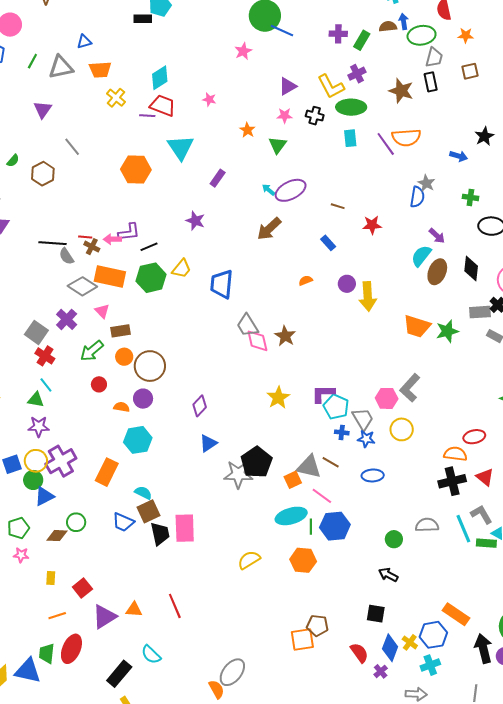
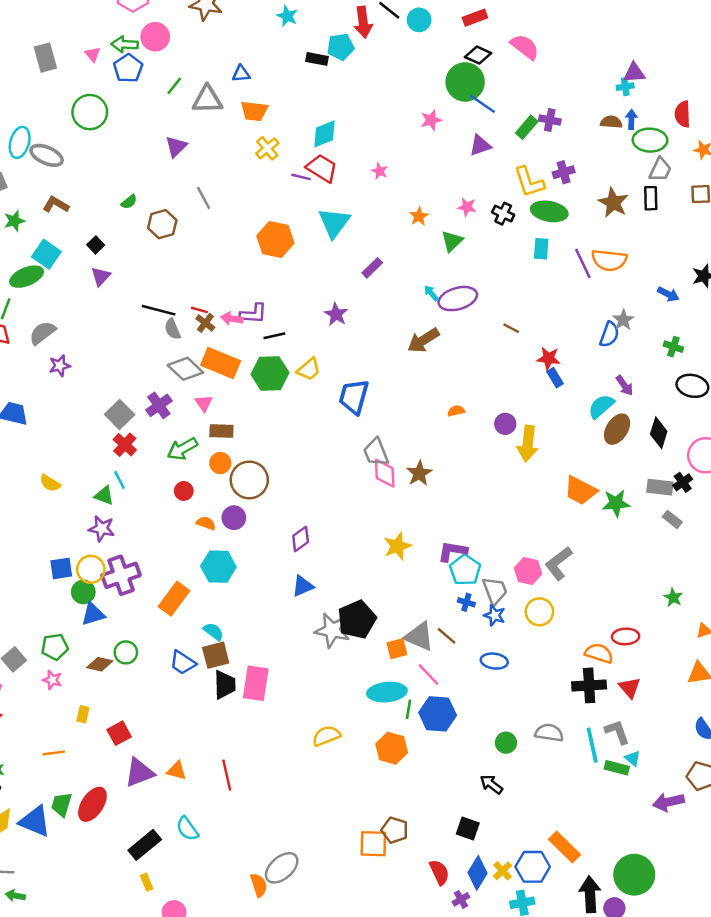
green rectangle: (362, 40) -> (527, 127), moved
purple triangle: (288, 86) -> (480, 145), moved
blue rectangle: (328, 243) -> (555, 378), moved
orange line: (57, 616) -> (54, 753), moved

